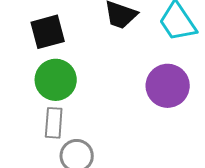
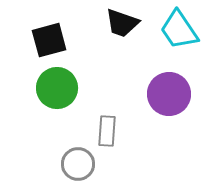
gray rectangle: (54, 123) -> (107, 131), moved

